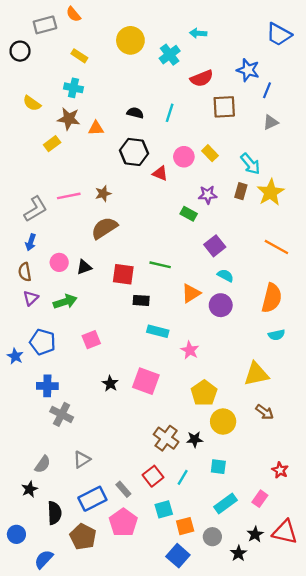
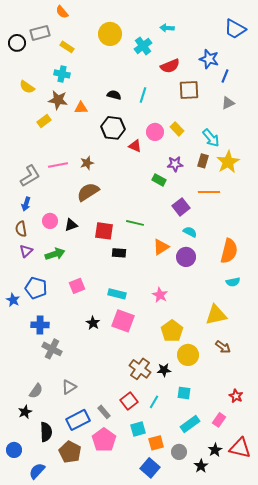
gray rectangle: (45, 25) -> (40, 33), moved
orange line: (276, 247) -> (209, 192), moved, turned -30
cyan rectangle: (158, 331) -> (117, 294), moved

